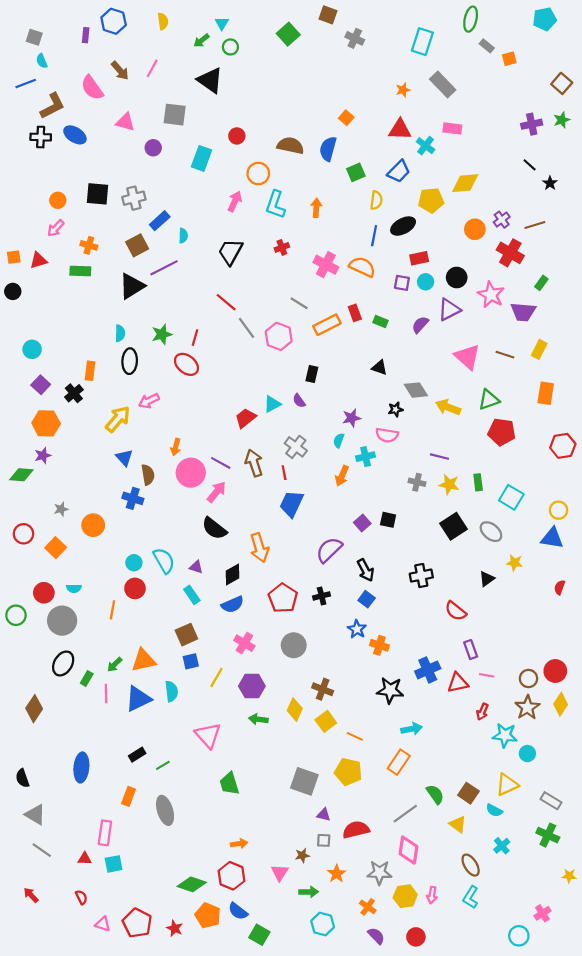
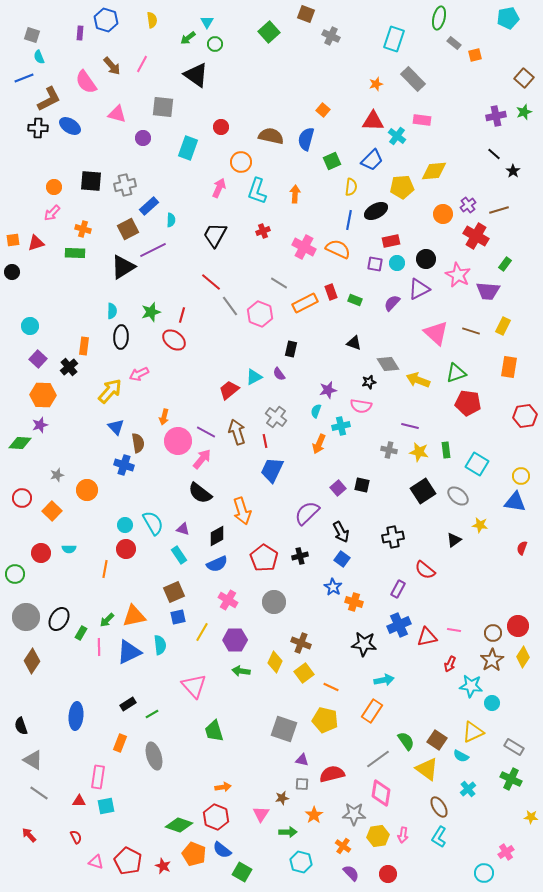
gray circle: (62, 621) -> (26, 617), moved
purple rectangle: (471, 650) -> (398, 589), moved, turned 48
yellow triangle: (458, 824) -> (427, 769), size x1.4

